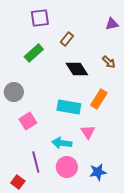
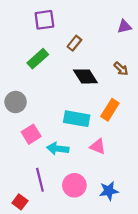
pink triangle: (88, 132) -> (98, 146), turned -35
cyan arrow: (62, 143) -> (58, 149), moved

